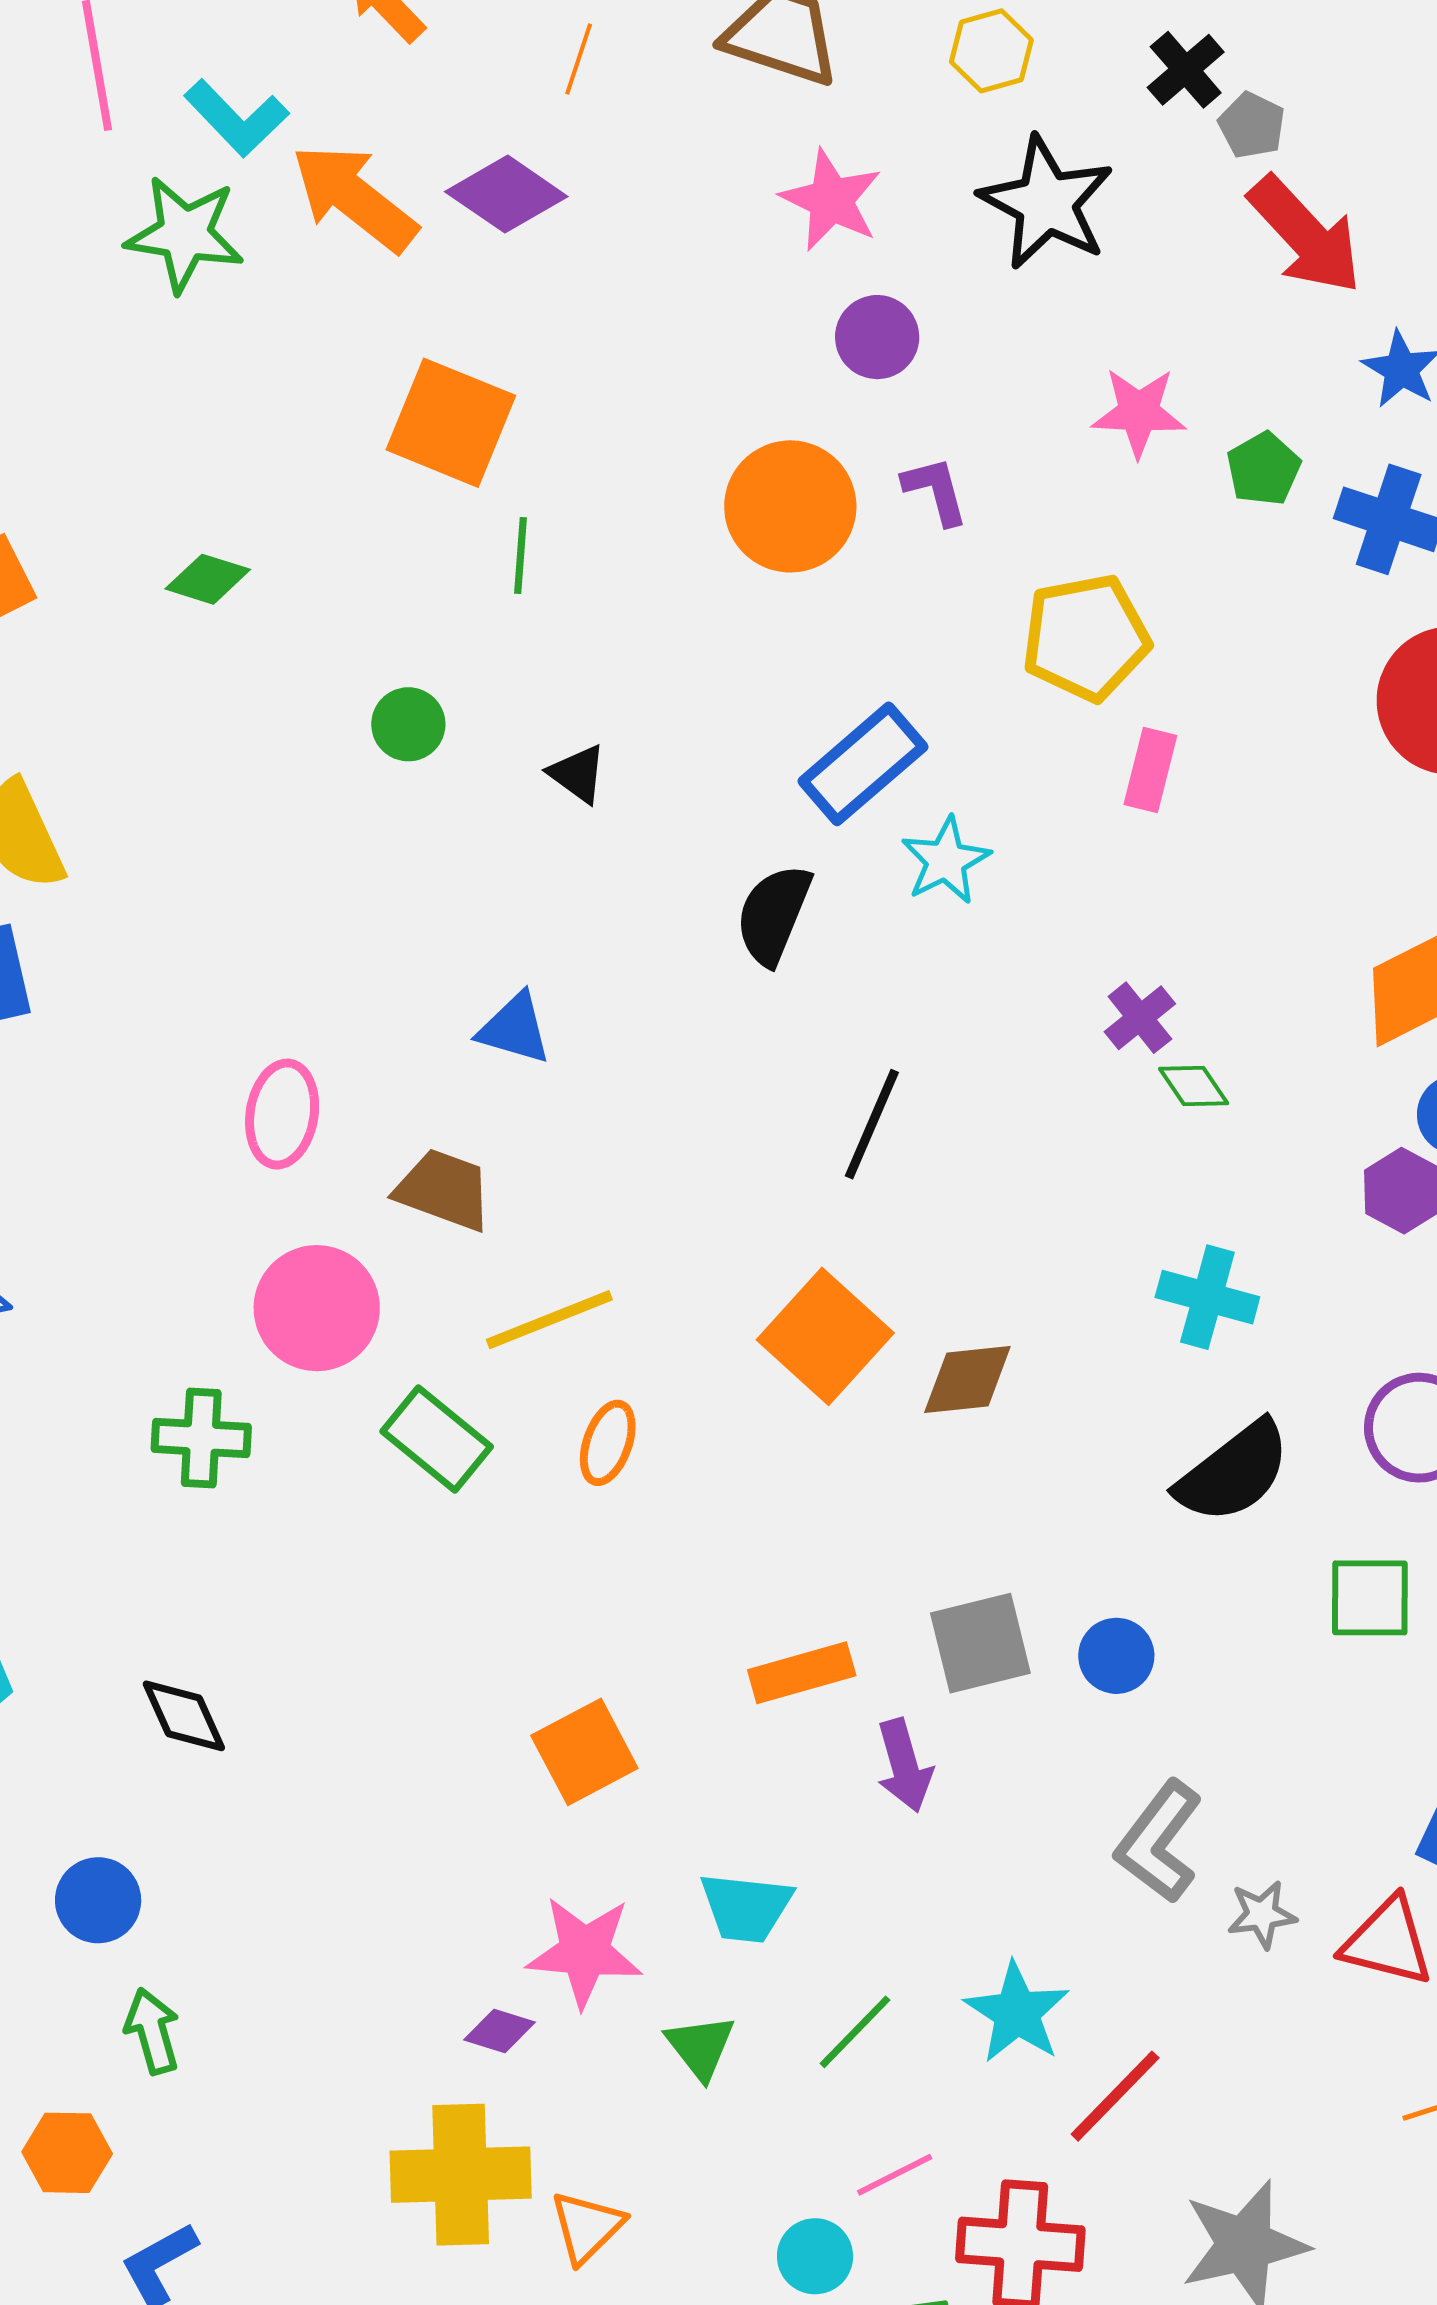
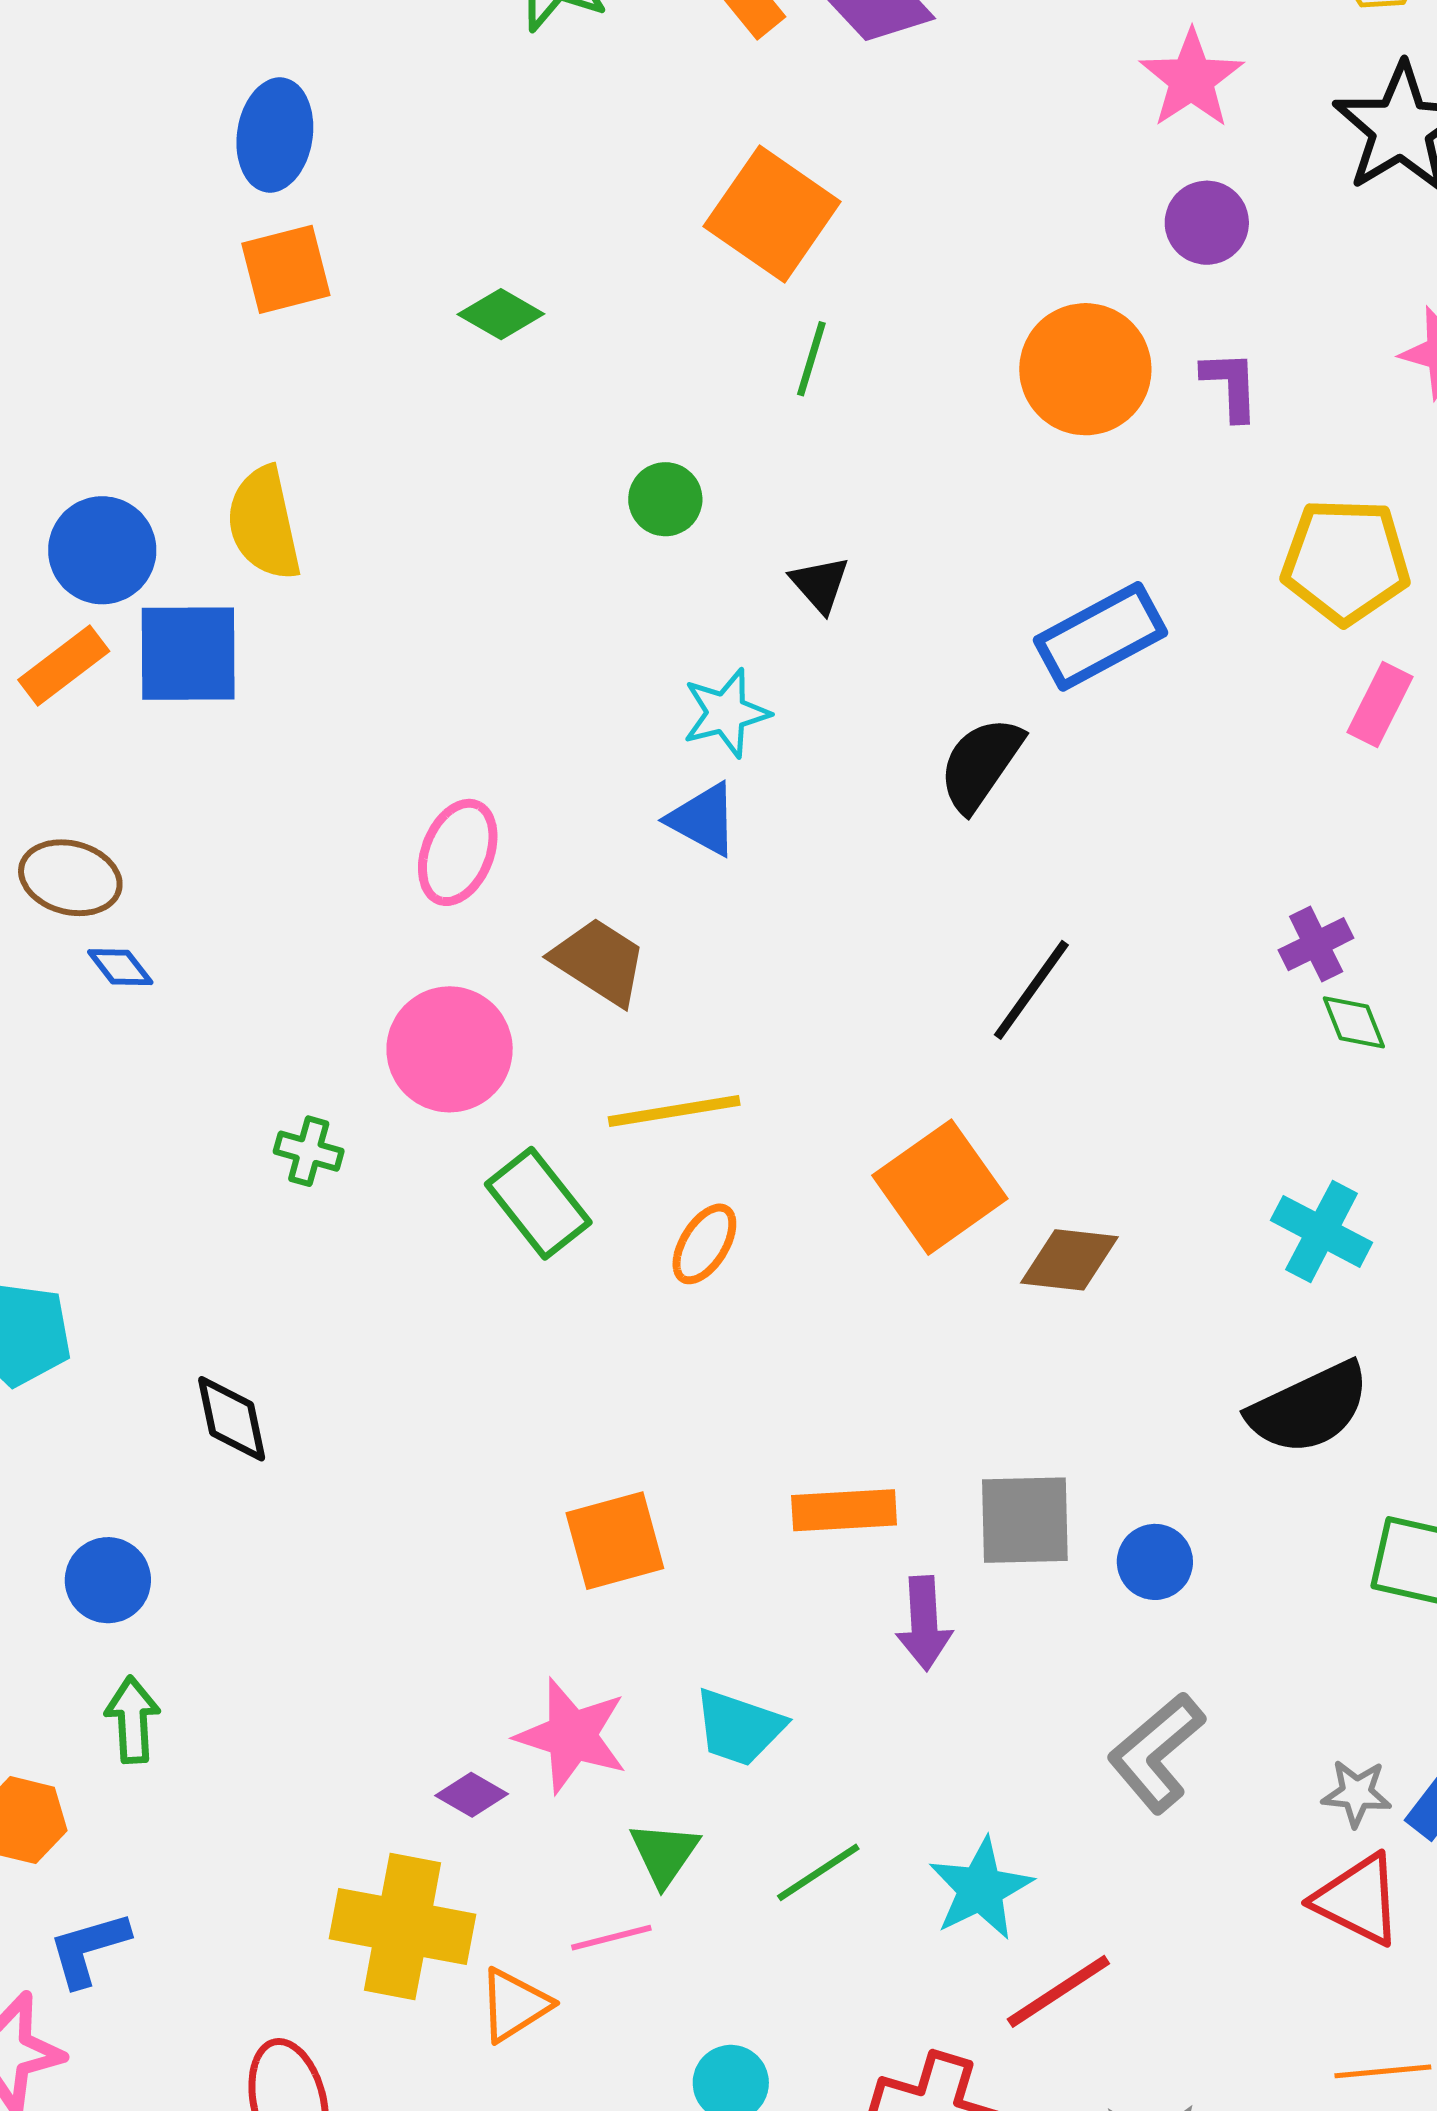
cyan star: (946, 861) -> (726, 713), moved
green cross: (201, 1438) -> (309, 1151), size x0.7
gray star: (1262, 1914) -> (1357, 1793), moved
pink line: (895, 2175) -> (611, 1938), moved

